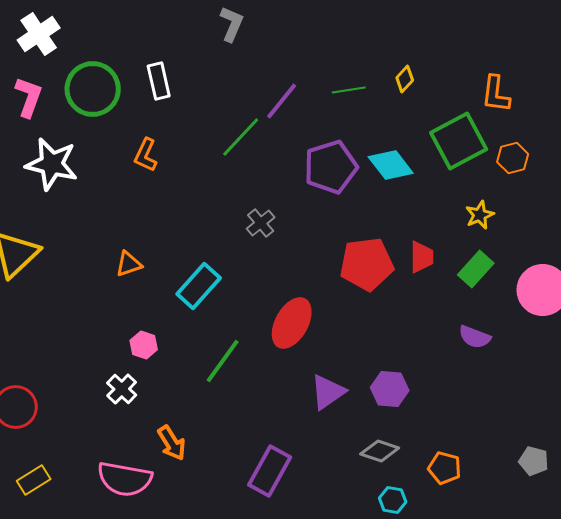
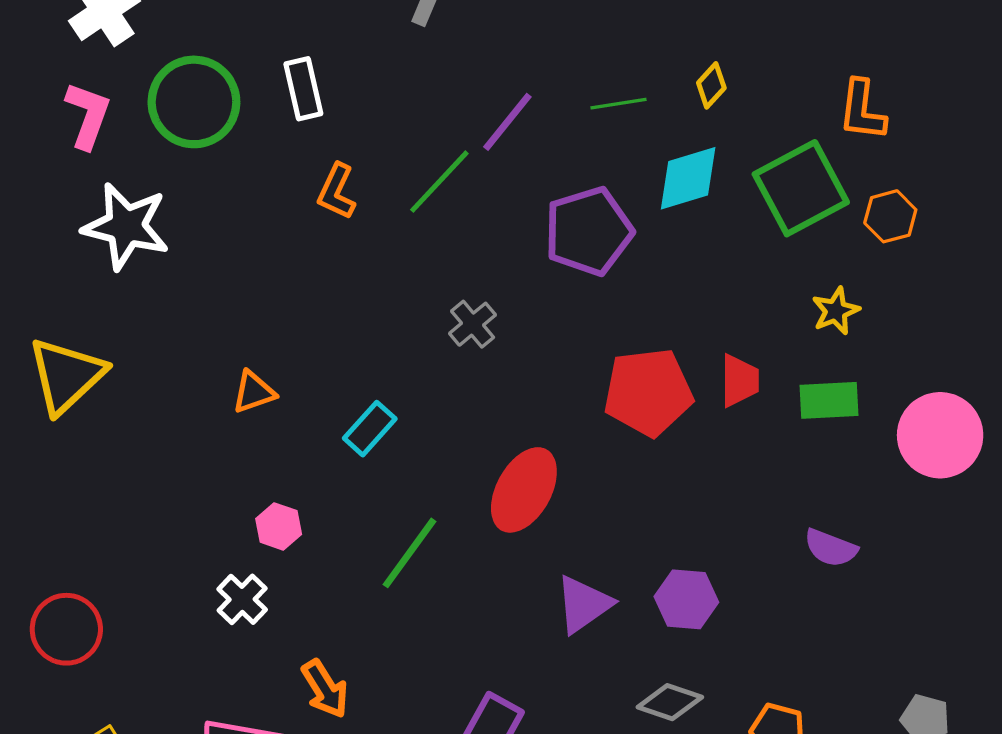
orange L-shape: (146, 155) -> (337, 192), moved
cyan diamond: (391, 165) -> (688, 178), moved, turned -69
green rectangle: (476, 269) -> (829, 400), turned 45
cyan rectangle: (199, 286) -> (370, 429), size x0.7
purple semicircle: (475, 337) -> (831, 548), moved

